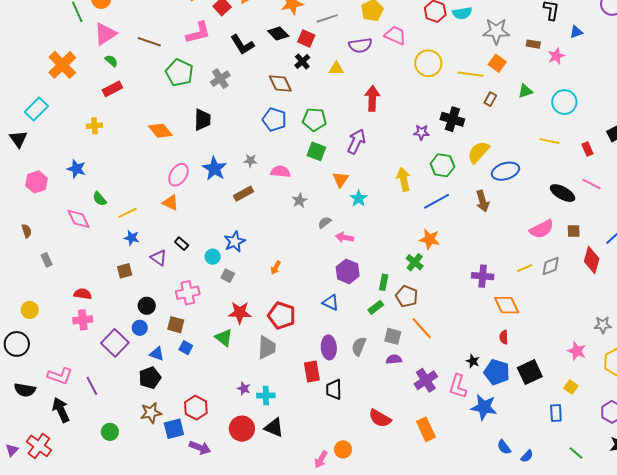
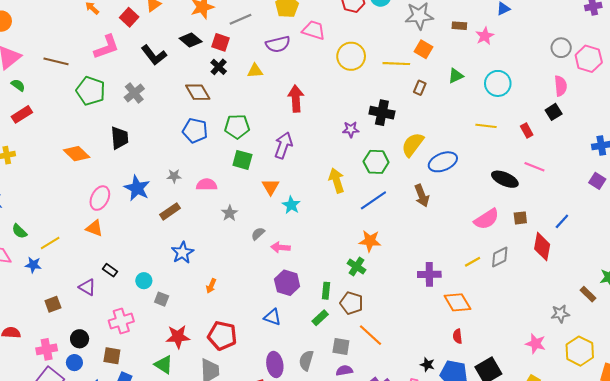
blue star: (132, 238) -> (33, 265), moved
blue star: (235, 242) -> (182, 253), moved
pink cross: (83, 320) -> (47, 349), moved

